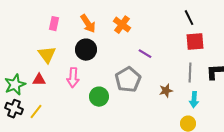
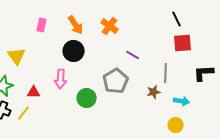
yellow triangle: (47, 55) -> (17, 56), moved
gray line: (190, 73) -> (166, 73), moved
red triangle: (39, 80) -> (34, 92), moved
cyan arrow: (194, 100) -> (182, 101), turned -84

